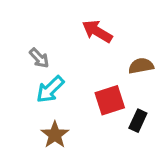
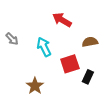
gray arrow: (39, 58) -> (12, 39), moved
cyan arrow: (50, 89) -> (44, 47), moved, turned 108

